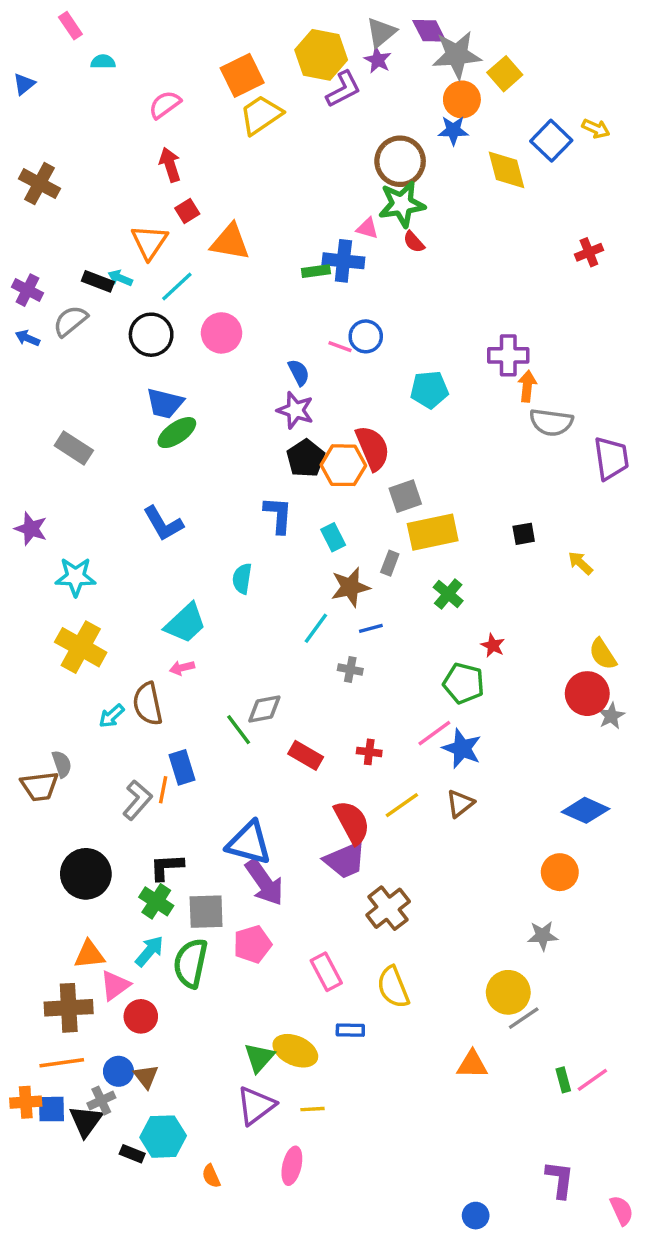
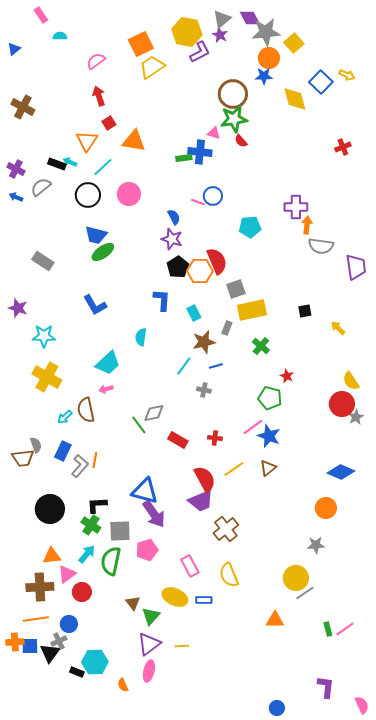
blue rectangle: (182, 767) -> (63, 451), moved, turned 42
yellow ellipse: (295, 1051) -> (175, 597), moved
brown triangle: (146, 1076) -> (133, 603), moved
pink ellipse: (292, 1166) -> (149, 671), moved

